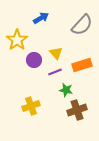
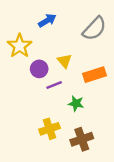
purple line: (55, 72) -> (54, 85), moved
yellow cross: (31, 106) -> (50, 129), moved
brown cross: (77, 110) -> (82, 139), moved

